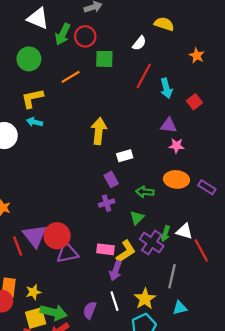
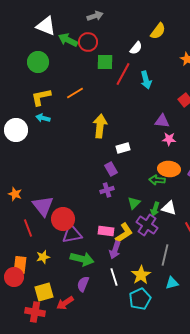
yellow semicircle: (164, 24) -> (158, 31), turned 108
green arrow: (63, 34) -> (68, 40), turned 90
red line: (144, 76) -> (123, 74), moved
orange line: (71, 77) -> (75, 93), moved
cyan arrow: (166, 88) -> (146, 80), moved
green arrow: (145, 192) -> (157, 180), moved
white triangle: (184, 231) -> (169, 208), moved
green arrow: (165, 234) -> (155, 209), moved
purple triangle: (35, 236) -> (43, 206), moved
yellow star: (33, 292) -> (43, 257), moved
purple semicircle: (90, 310) -> (83, 284), moved
green arrow: (54, 312) -> (82, 259), moved

